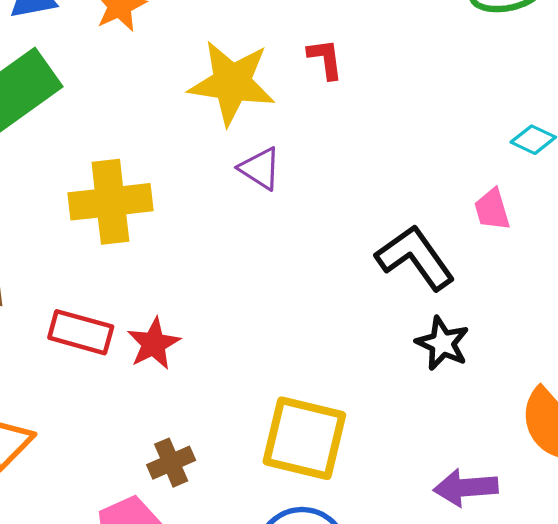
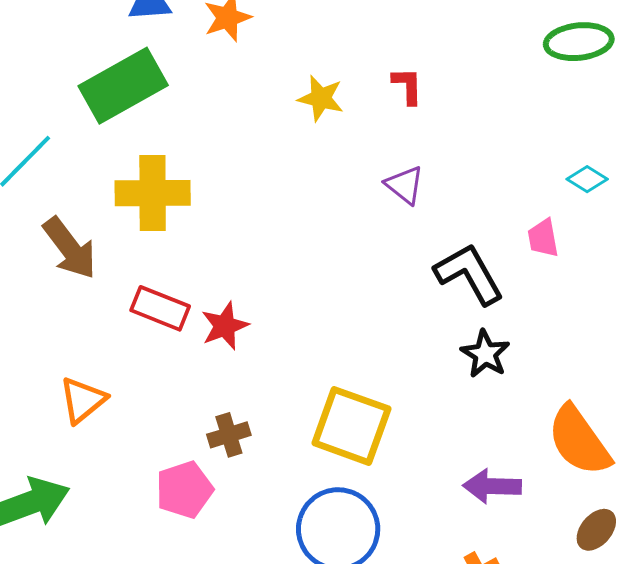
yellow star: (232, 83) -> (321, 98), size x0.6
purple triangle: (260, 169) -> (405, 185), moved
yellow cross: (110, 202) -> (153, 193), moved

